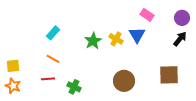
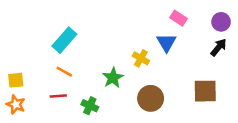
cyan rectangle: (53, 33) -> (64, 40), size x1.5
yellow cross: (116, 39) -> (141, 58), moved
green star: (93, 41) -> (113, 78), moved

